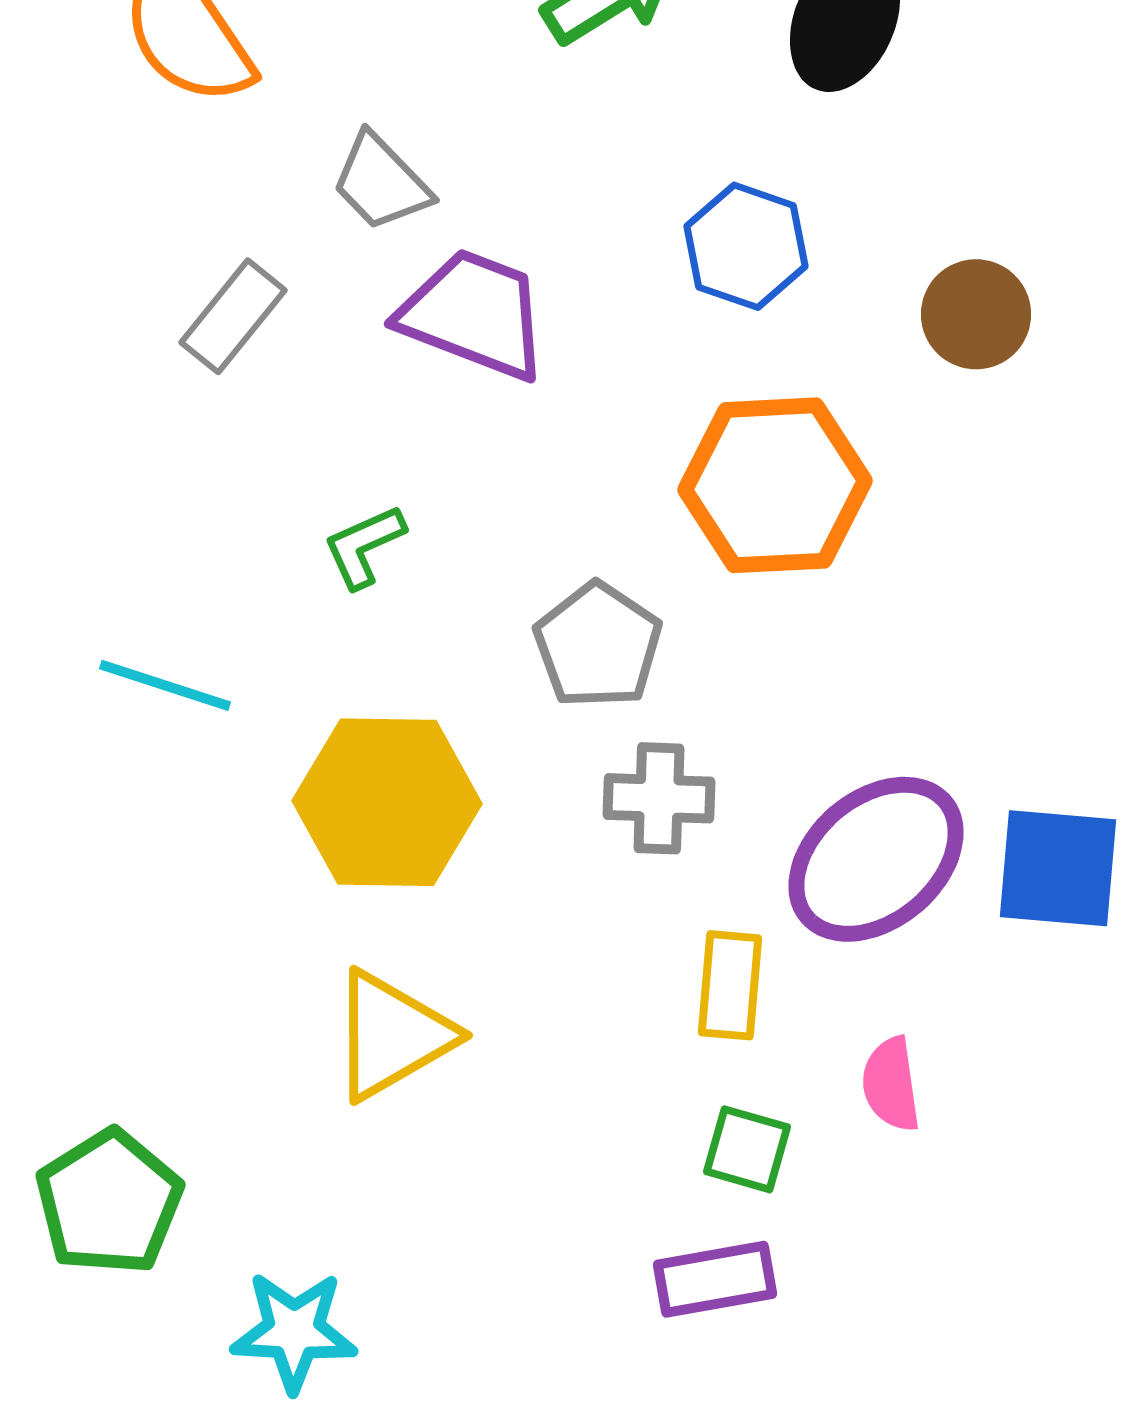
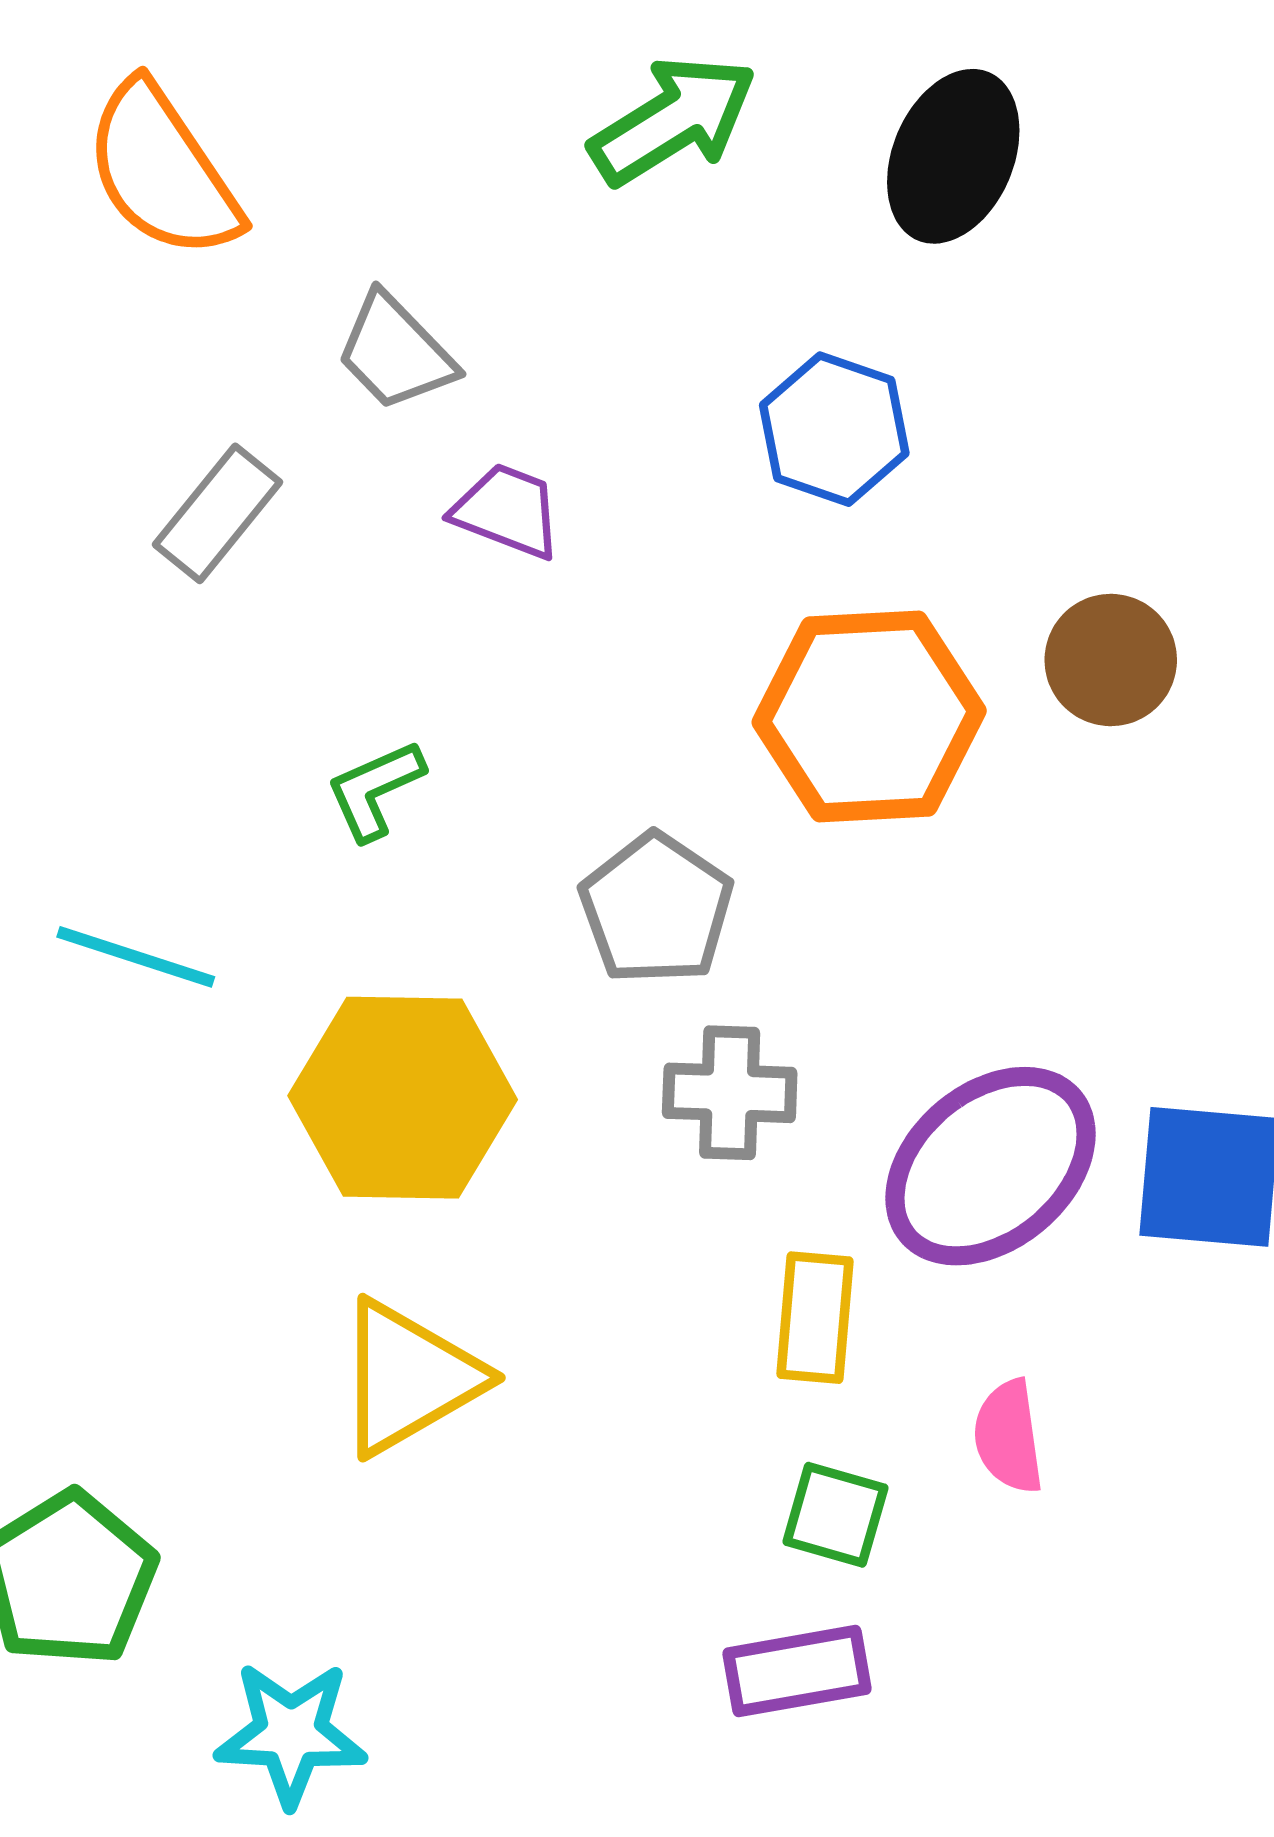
purple trapezoid: (474, 314) -> (507, 511), size x0.6
brown circle: (976, 314) -> (1111, 660), moved

